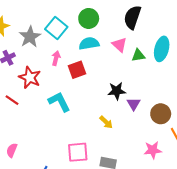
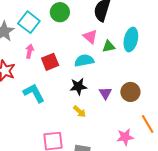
cyan semicircle: (89, 44) -> (84, 61), moved
black star: (117, 91) -> (78, 86), moved
brown circle: (161, 114) -> (130, 92), moved

